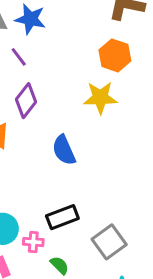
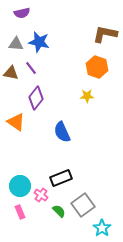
yellow star: (100, 98) -> (87, 96), size x0.6
pink cross: (33, 242) -> (41, 195), turned 32
gray square: (109, 242) -> (83, 205), moved

